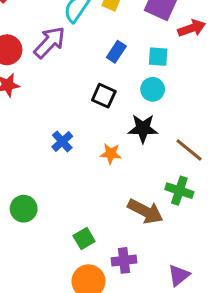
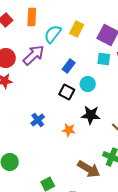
blue rectangle: (116, 52) -> (69, 66), moved
cyan square: (158, 57) -> (104, 59), moved
cyan circle: (153, 89) -> (88, 84), moved

